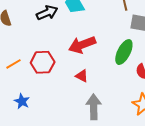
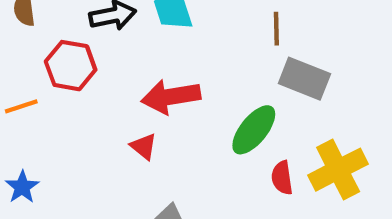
red hexagon: (43, 62) -> (71, 66), moved
red triangle: (82, 76) -> (144, 146), moved

